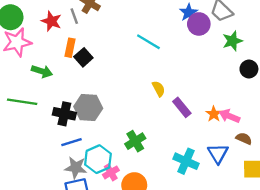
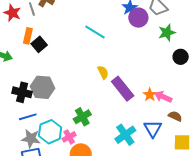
purple rectangle: (182, 107) -> (123, 89), size x1.4
cyan cross: (186, 161) -> (125, 135), turned 30
pink cross: (111, 172) -> (69, 137), moved

